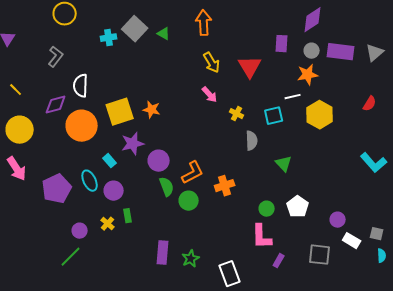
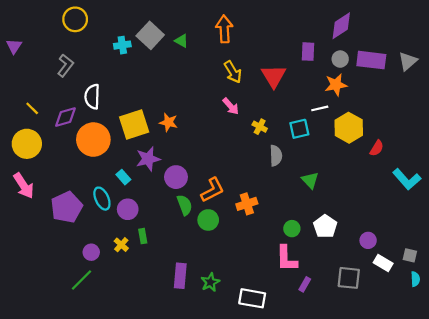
yellow line: (16, 90) -> (32, 108), moved
red semicircle: (370, 104) -> (377, 148), moved
white rectangle: (230, 274) -> (252, 298), turned -60

